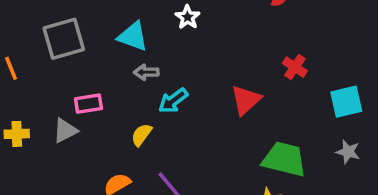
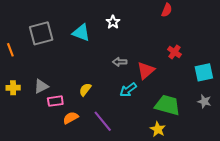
gray arrow: (146, 72) -> (120, 62), moved
cyan arrow: (173, 101) -> (128, 90), moved
pink rectangle: (88, 104) -> (55, 101), moved

